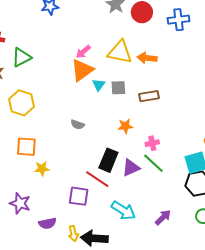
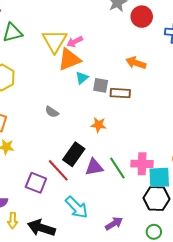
yellow triangle: (120, 52) -> (54, 41), moved, turned 36
brown rectangle: (149, 96) -> (120, 93), moved
pink cross: (152, 143) -> (142, 164), moved, size x1.5
yellow arrow: (73, 233) -> (13, 220), moved

